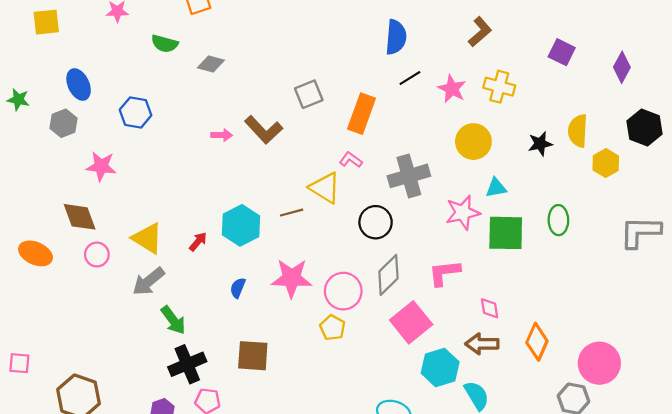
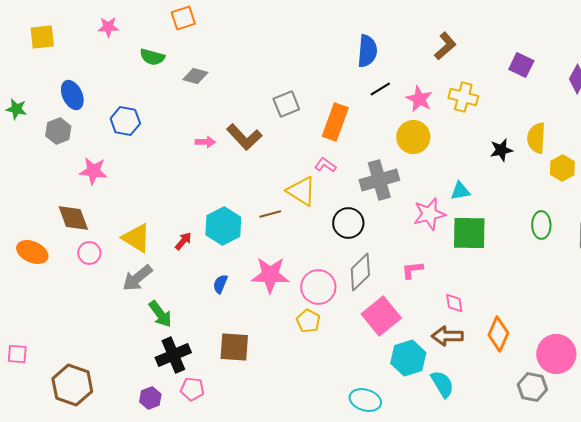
yellow circle: (473, 142) -> (413, 137), moved
green ellipse: (558, 220) -> (541, 225), moved
pink L-shape: (444, 273) -> (412, 270), size x0.7

